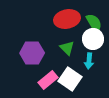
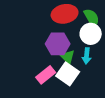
green triangle: (67, 48) -> (68, 57), moved
purple hexagon: (32, 53) -> (58, 44), moved

